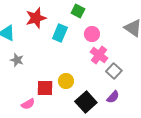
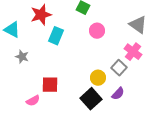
cyan rectangle: (60, 33) -> (56, 36), moved
pink cross: (99, 55) -> (133, 52), moved
yellow circle: (66, 81) -> (98, 78), moved

